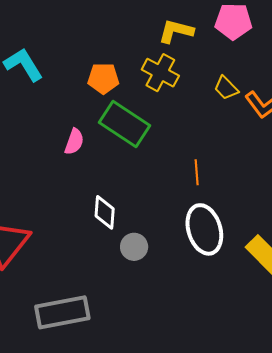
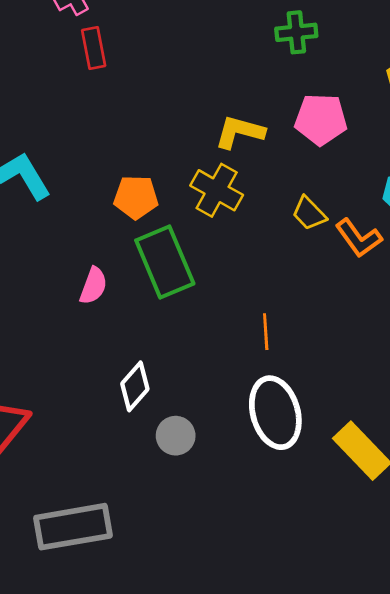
green rectangle: (124, 124) -> (165, 262), turned 33
white diamond: (105, 212) -> (135, 386), turned 36

